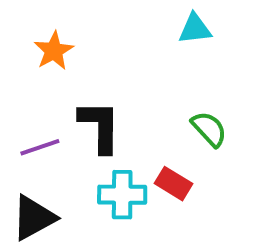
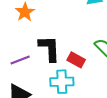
red rectangle: (173, 184) -> (76, 60), moved

